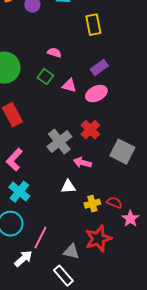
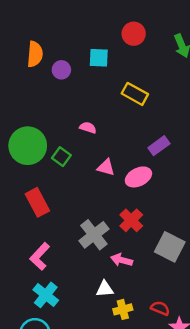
yellow rectangle: (93, 25) -> (135, 94), turned -50
purple rectangle: (99, 68) -> (159, 146), moved
green square: (45, 77) -> (61, 157), moved
yellow cross: (92, 204) -> (123, 309), moved

